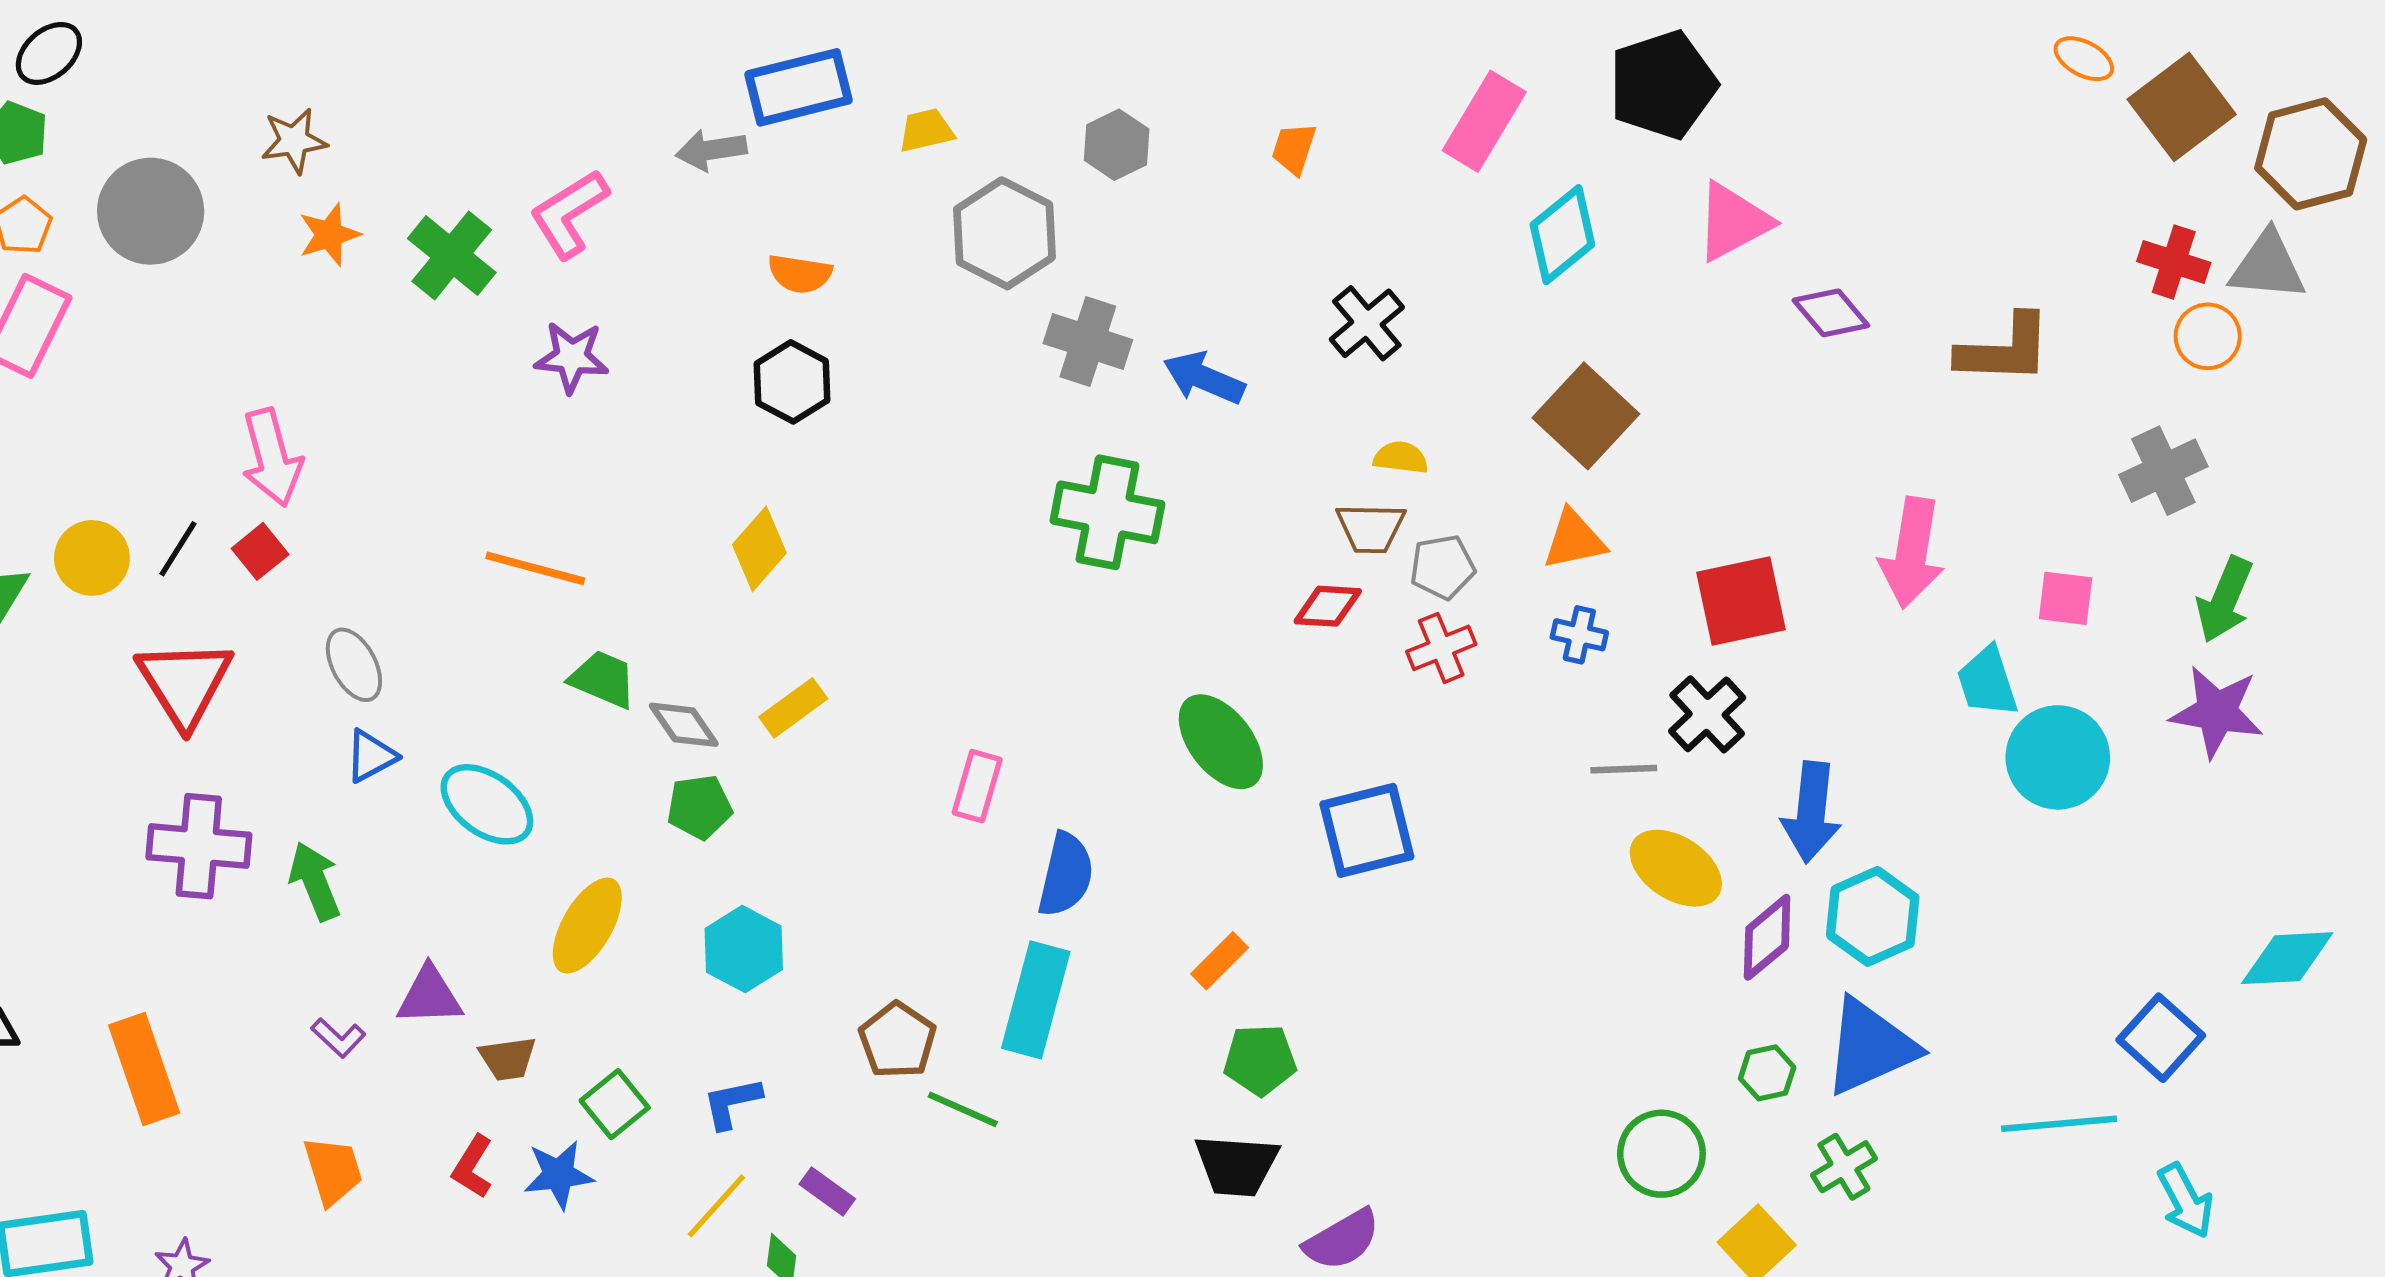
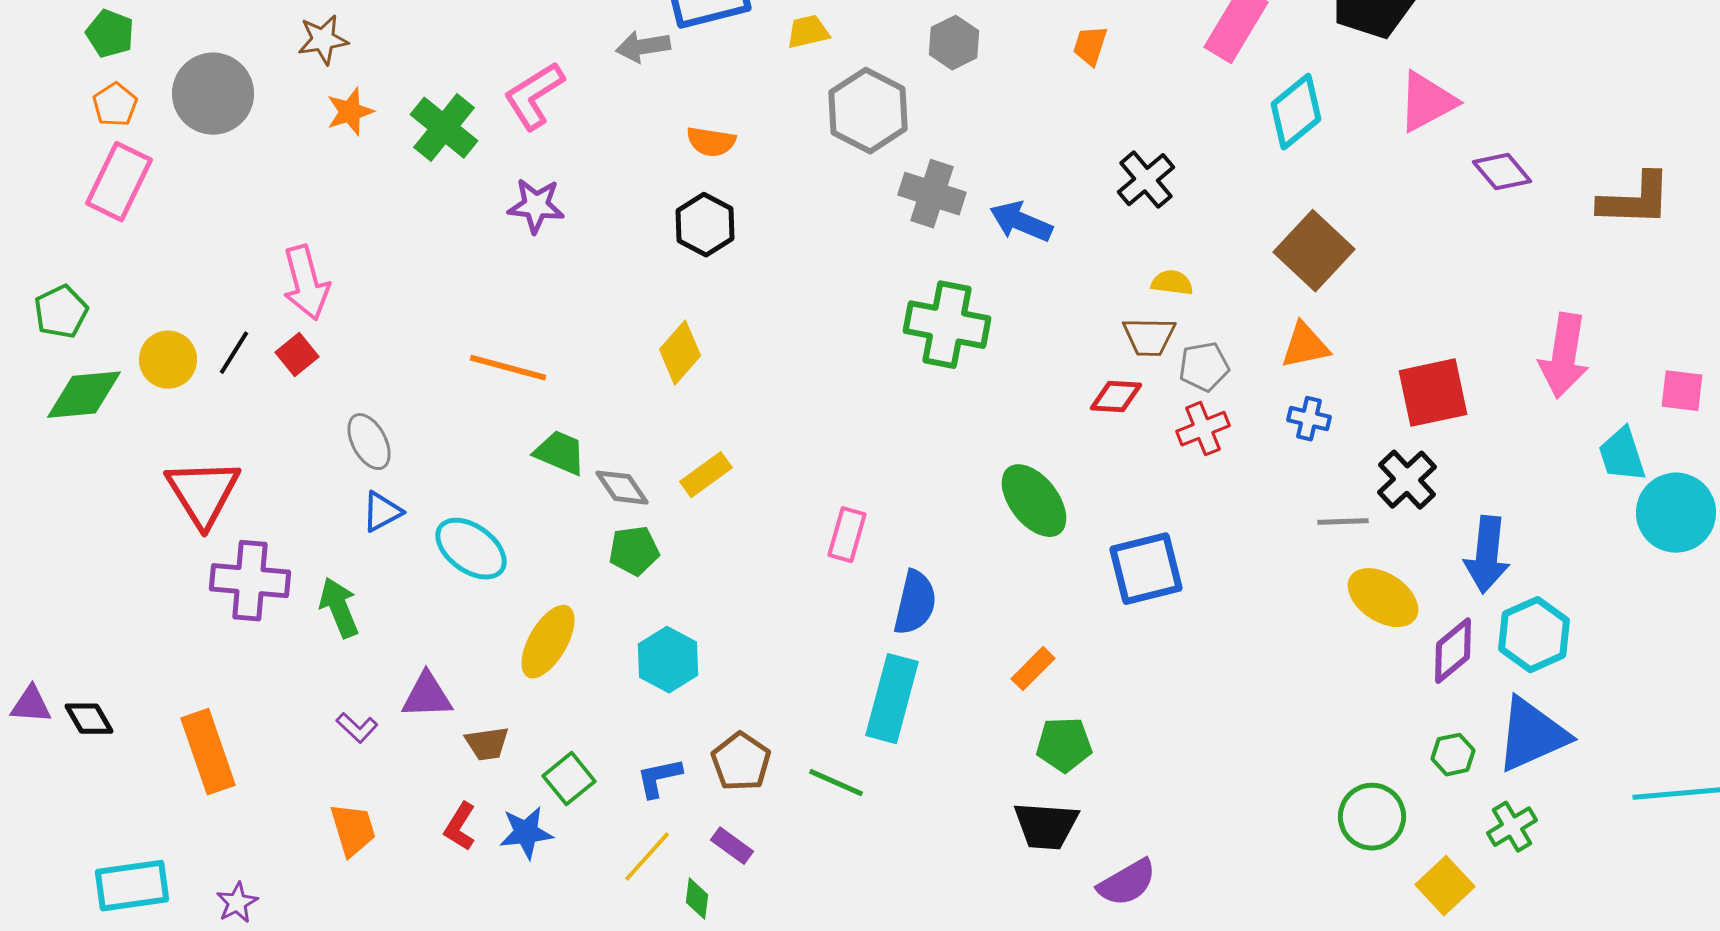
red triangle: (184, 683) -> (203, 493), moved
brown pentagon: (898, 1040) -> (741, 762), moved

